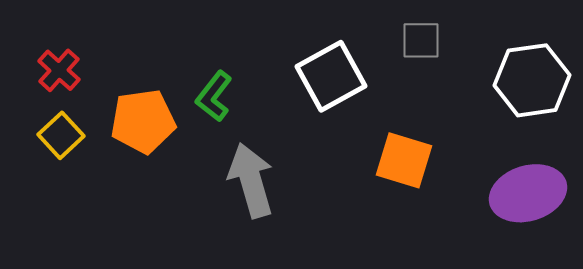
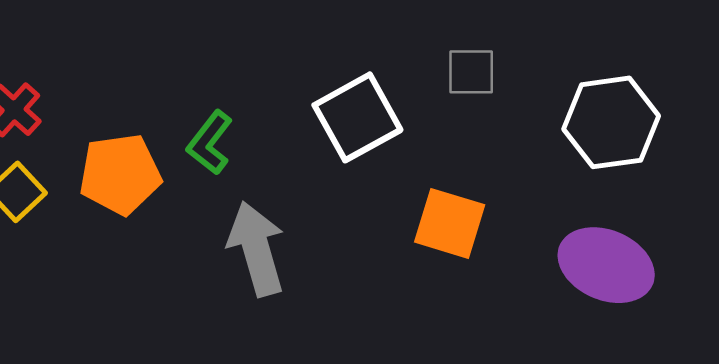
purple ellipse: (528, 193) -> (606, 265), turned 40

